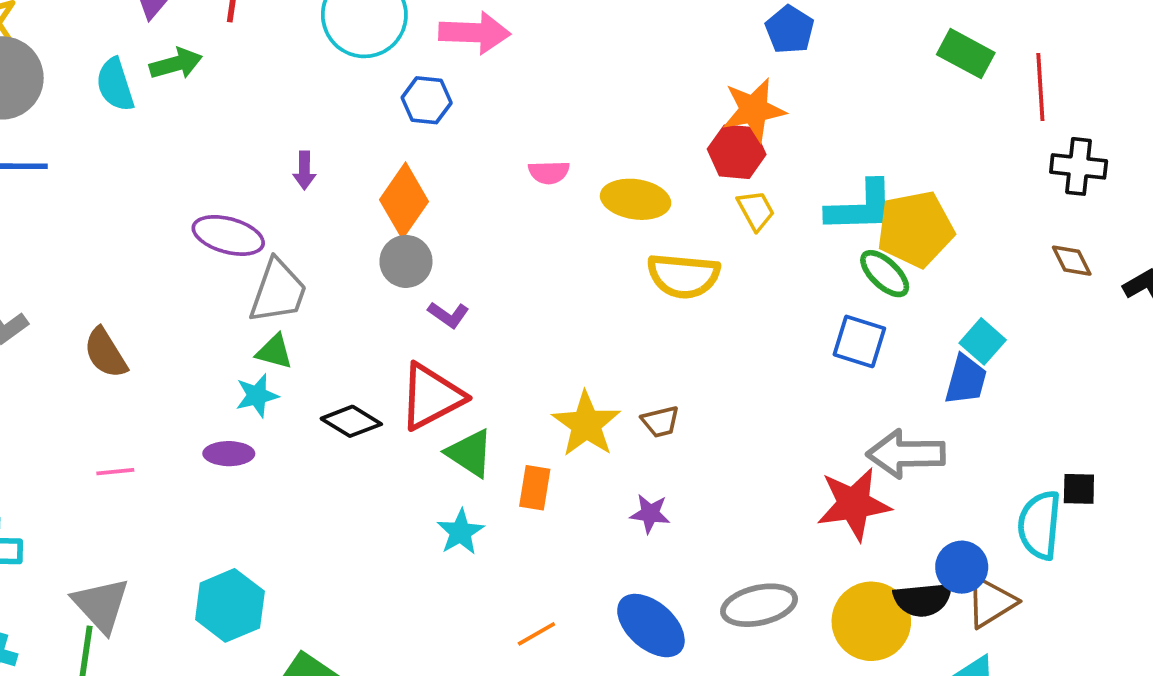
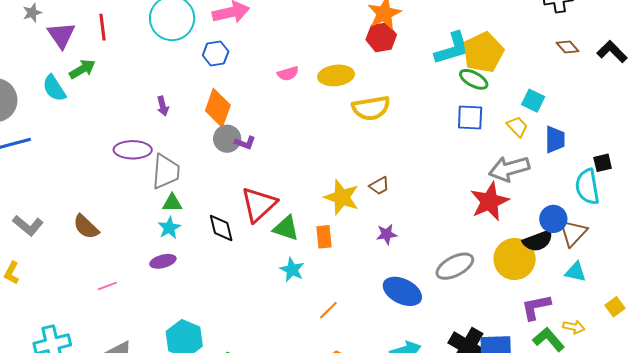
yellow trapezoid: (756, 210) -> (517, 127), moved
purple L-shape: (448, 315) -> (245, 143), moved
blue trapezoid: (966, 380) -> (555, 139), moved
black diamond: (351, 421) -> (221, 228), turned 60
orange line: (536, 634) -> (328, 310), moved

